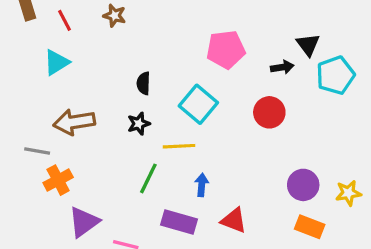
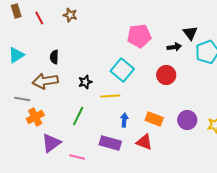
cyan triangle: (56, 62) -> (16, 55), moved
black semicircle: (144, 83) -> (54, 57), moved
green line: (148, 178) -> (78, 116), moved
orange rectangle: (310, 227) -> (154, 119), moved

